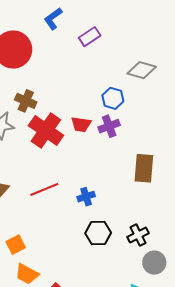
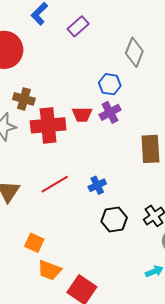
gray diamond: (142, 70) -> (134, 52), turned -76
red cross: (46, 130) -> (48, 125), turned -32
orange square: (16, 245) -> (34, 243), turned -30

